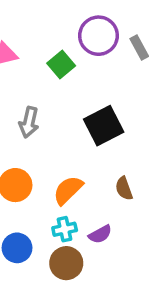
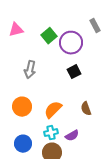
purple circle: (99, 36) -> (71, 43), moved
black square: (104, 126) -> (74, 72), size x0.6

